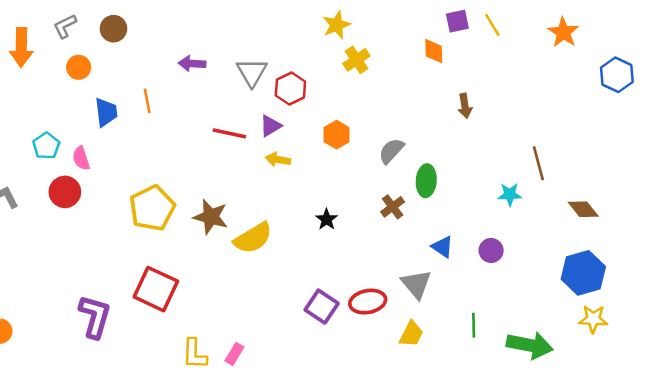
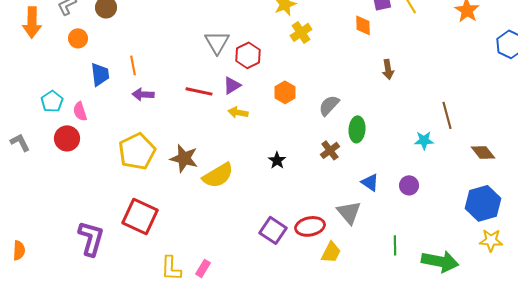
purple arrow: (192, 64) -> (143, 94), moved
yellow trapezoid: (411, 334) -> (331, 252), moved

